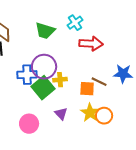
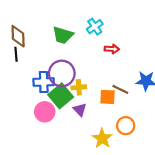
red arrow: (91, 44) -> (112, 49), size x0.6
yellow star: (90, 113) -> (102, 138), moved
purple triangle: (61, 114) -> (80, 110), moved
pink circle: (29, 124) -> (45, 112), moved

